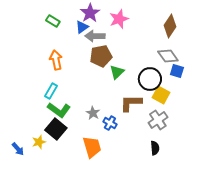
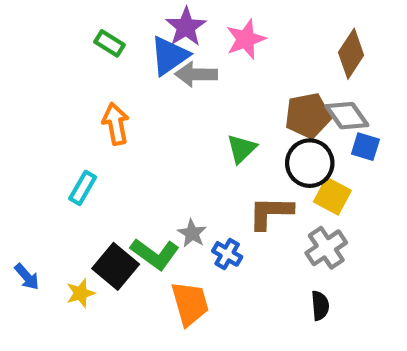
blue triangle: (82, 27) -> (169, 56), size x1.5
brown pentagon: (101, 56) -> (308, 116), moved
cyan rectangle: (51, 91) -> (83, 188), moved
green L-shape: (59, 110) -> (155, 254), moved
blue arrow: (18, 149) -> (27, 277), moved

